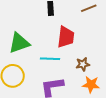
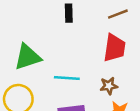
red trapezoid: (66, 37) -> (114, 48), moved

